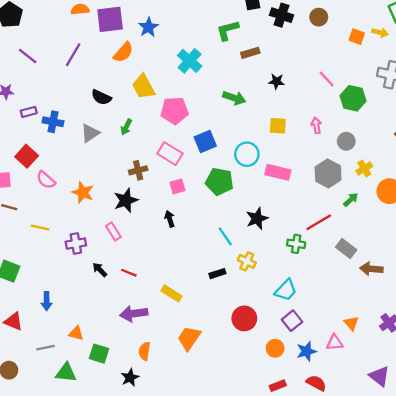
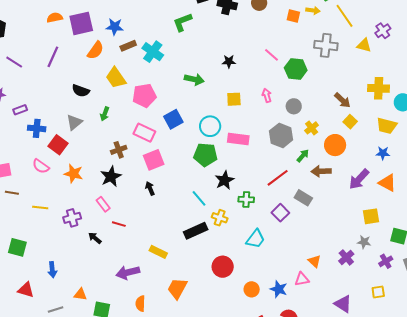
blue star: (148, 27) -> (115, 27), turned -30
brown rectangle: (250, 53) -> (128, 46), moved
blue cross: (53, 122) -> (37, 128), moved
red square: (27, 156) -> (58, 145), moved
green pentagon: (219, 182) -> (205, 155), moved
pink square: (177, 186) -> (154, 160), size x1.5
green cross: (296, 244) -> (246, 199), moved
brown arrow: (371, 269) -> (321, 171), moved
red line: (129, 273) -> (119, 224), moved
black rectangle: (217, 274) -> (196, 231), size x1.6
purple square: (292, 321) -> (280, 213), moved
blue star: (306, 351) -> (279, 289), turned -30

